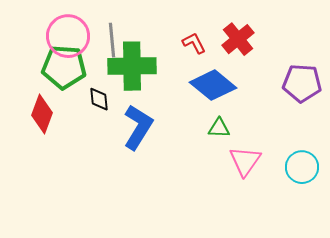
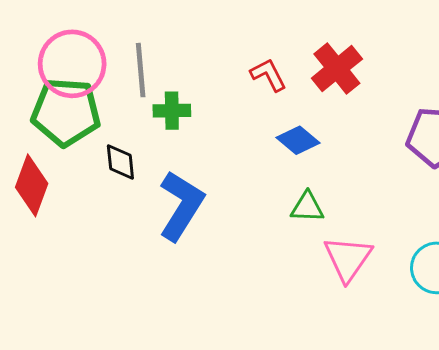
green cross: (132, 66) -> (172, 111), size x0.5
blue diamond: (213, 85) -> (298, 140), size x0.6

